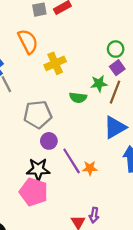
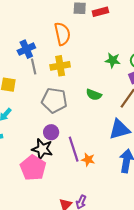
yellow cross: (55, 63) -> (60, 66), moved
green star: (99, 84) -> (113, 60), moved
purple circle: (49, 141) -> (51, 132), moved

